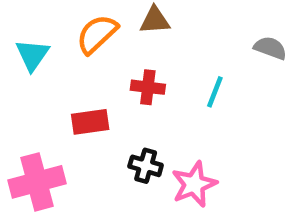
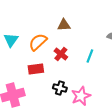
orange semicircle: (97, 34) -> (38, 42), moved
red cross: (148, 87) -> (61, 54), turned 32

